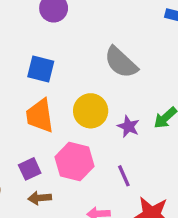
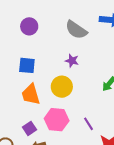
gray semicircle: (121, 62) -> (76, 30), moved
purple star: (128, 126) -> (72, 61), moved

